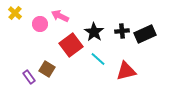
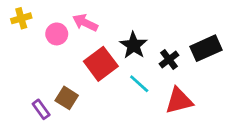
yellow cross: (15, 13) -> (21, 18), turned 32
black cross: (122, 31) -> (169, 60), moved, turned -32

